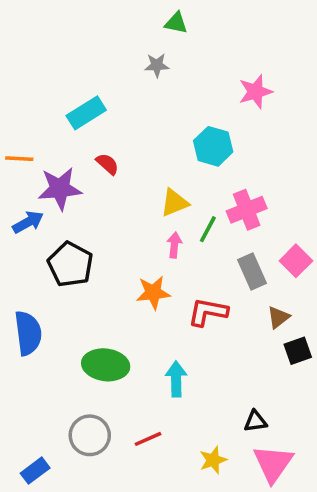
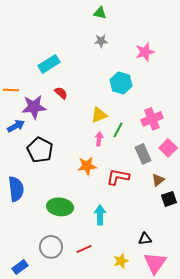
gray star: (157, 65) -> (101, 41), moved
pink cross: (247, 210) -> (152, 119), moved

